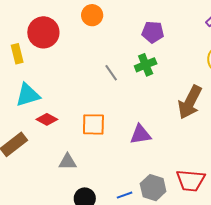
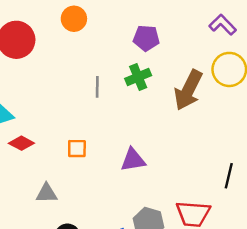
gray line: (111, 73) -> (97, 87), turned 36
brown arrow: (190, 102) -> (188, 90), moved
orange square: (93, 124) -> (77, 149), size x0.7

